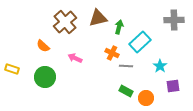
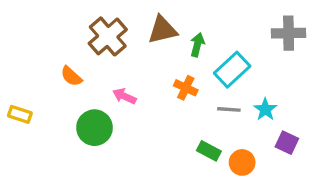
gray line: (126, 66) -> (229, 109), moved
green circle: (45, 77) -> (94, 128), moved
purple square: (173, 86) -> (287, 143), turned 32

